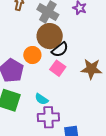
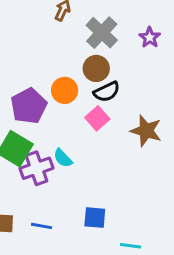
brown circle: (50, 36) -> (96, 68), size x0.7
purple cross: (48, 117) -> (36, 168), moved, turned -30

